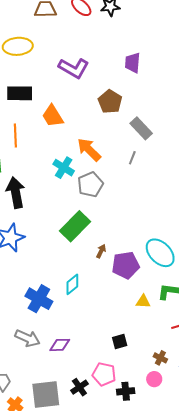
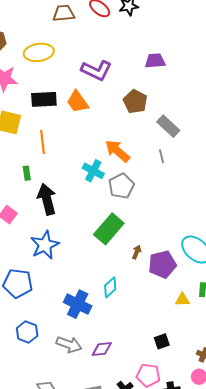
purple trapezoid: (133, 63) -> (155, 61), turned 85
orange trapezoid: (53, 116) -> (78, 102), moved
gray line: (132, 158) -> (162, 156), turned -32

